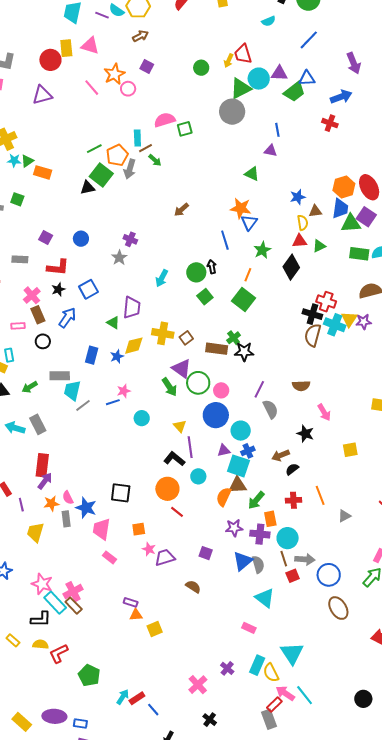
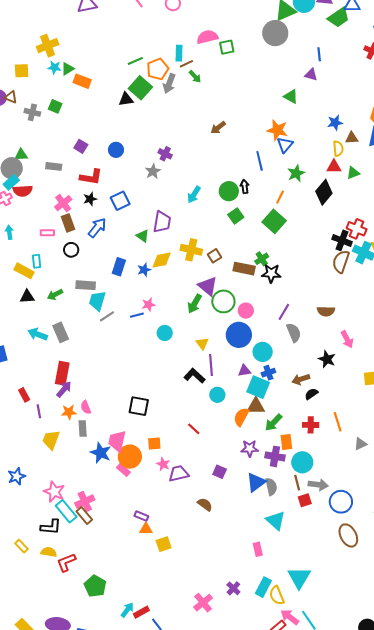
green arrow: (169, 387) -> (195, 304), turned 60
orange circle: (167, 489) -> (130, 457), moved
blue star: (86, 508) -> (101, 453), moved
pink rectangle: (249, 628) -> (258, 549), turned 48

